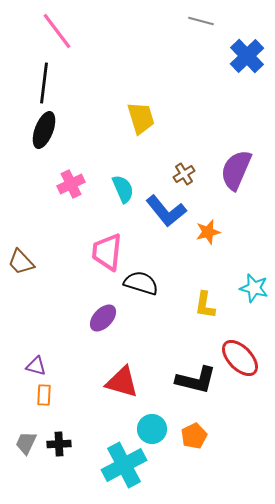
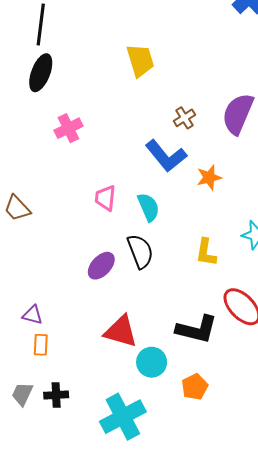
cyan semicircle: (123, 189) -> (149, 207), moved
pink trapezoid: (107, 252) -> (105, 198), size x0.7
black semicircle: (141, 283) -> (140, 251), moved, turned 52
cyan circle: (152, 429) -> (152, 362), moved

